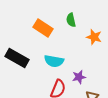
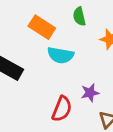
cyan semicircle: (54, 61) -> (61, 55), moved

